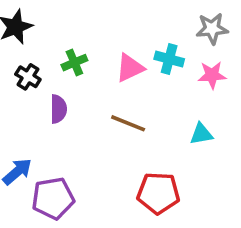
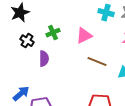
cyan cross: (169, 59) -> (106, 13), moved
brown line: (128, 123) -> (97, 62), moved

